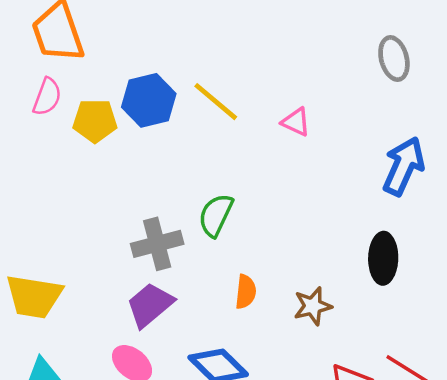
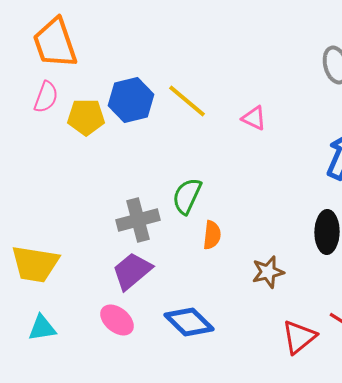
orange semicircle: (246, 292) -> (212, 235), moved

